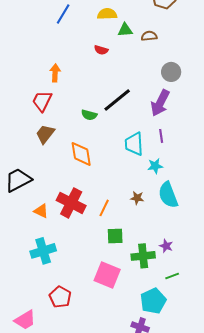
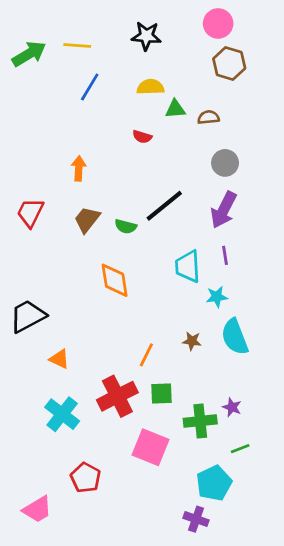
gray circle: (171, 72) -> (225, 163), moved
red trapezoid: (42, 101) -> (30, 213), moved
brown trapezoid: (45, 134) -> (87, 220), moved
red cross: (71, 203) -> (117, 396), moved, turned 36
cyan cross: (43, 251) -> (62, 414), turned -35

